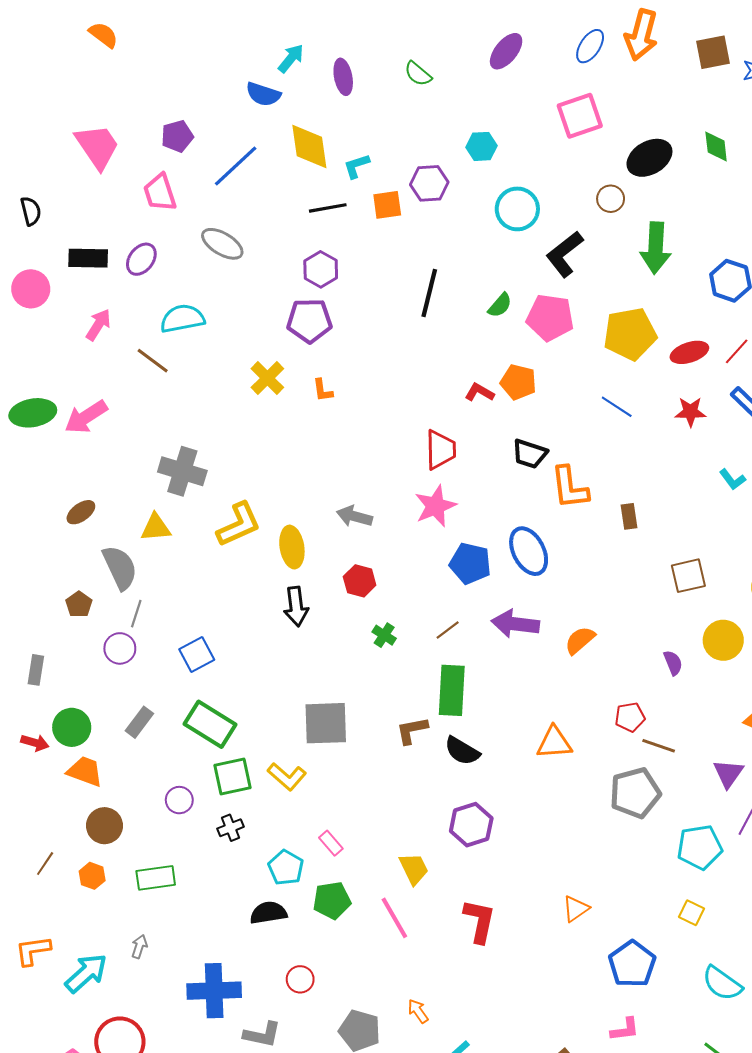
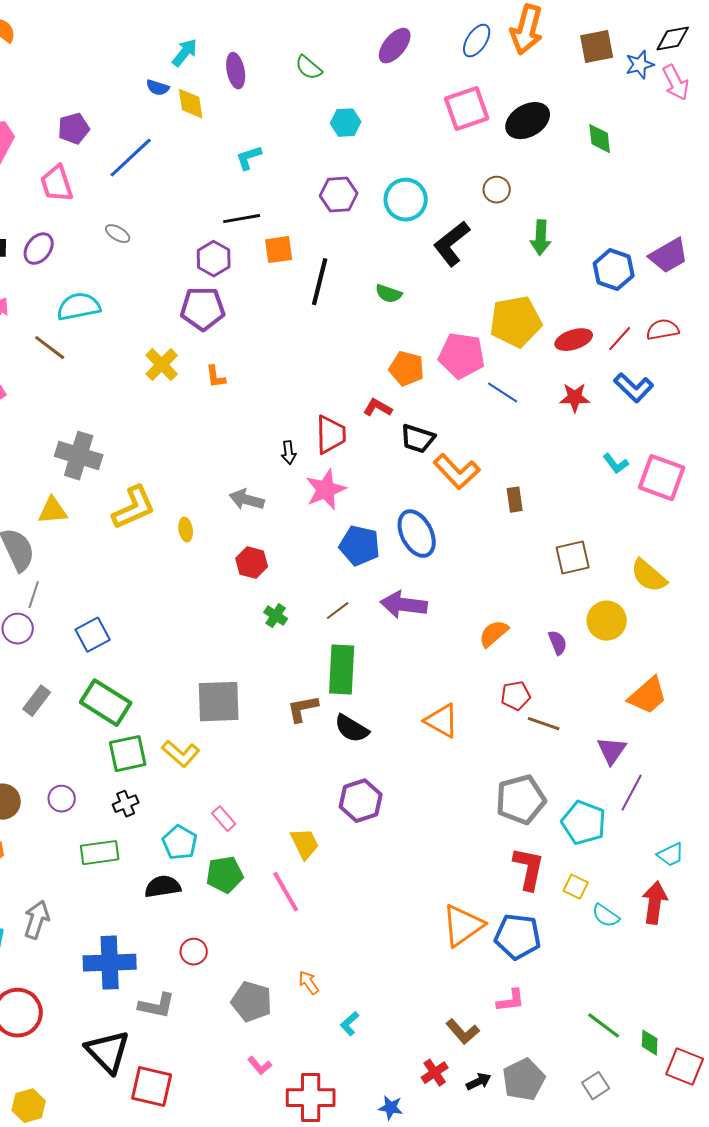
blue semicircle: (263, 94) -> (158, 88), size x0.7
yellow diamond: (309, 146) -> (191, 104), moved, size x0.7
cyan hexagon: (481, 146) -> (346, 123), moved
black ellipse: (649, 158) -> (528, 121), moved
purple hexagon: (429, 183) -> (339, 195), moved
orange square: (387, 205) -> (279, 250), moved
black line: (328, 208) -> (242, 219), moved
gray ellipse: (222, 244) -> (118, 234), size x0.6
green arrow: (656, 248) -> (541, 238), size x0.7
green semicircle: (500, 305) -> (389, 294), turned 68
pink pentagon: (550, 318) -> (462, 356), moved
red L-shape: (479, 392) -> (378, 408), moved
orange L-shape: (570, 488) -> (457, 472), turned -36
yellow ellipse: (292, 547) -> (186, 530), size x0.6
black arrow: (296, 606) -> (289, 453), moved, size x0.6
orange semicircle: (580, 640) -> (494, 634), moved
orange triangle: (554, 743) -> (442, 721), turned 33
gray pentagon: (635, 793) -> (521, 800), moved
purple circle: (179, 800) -> (62, 799), moved
cyan pentagon: (700, 847) -> (584, 823), turned 30
green rectangle: (156, 878) -> (100, 853), moved
orange triangle: (576, 909) -> (463, 926), moved, size x1.6
red L-shape: (479, 921) -> (529, 869), moved
gray arrow: (139, 947) -> (37, 920), size x1.6
blue pentagon: (632, 964) -> (518, 937), turned -30
cyan semicircle: (722, 983) -> (606, 916), moved, size x0.7

